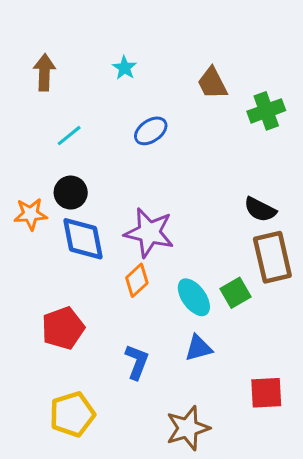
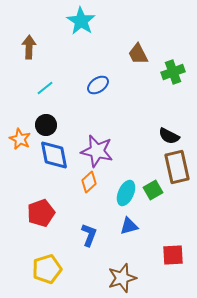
cyan star: (125, 68) -> (81, 21), moved, size x1.8
orange star: (31, 214) -> (20, 139), turned 30
cyan ellipse: (194, 297) -> (126, 193), turned 60

